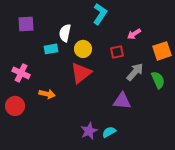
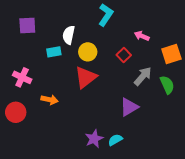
pink arrow: (134, 34) -> (142, 36), turned 56
red square: (117, 52) -> (124, 55), turned -32
purple triangle: (122, 101) -> (129, 107), turned -36

